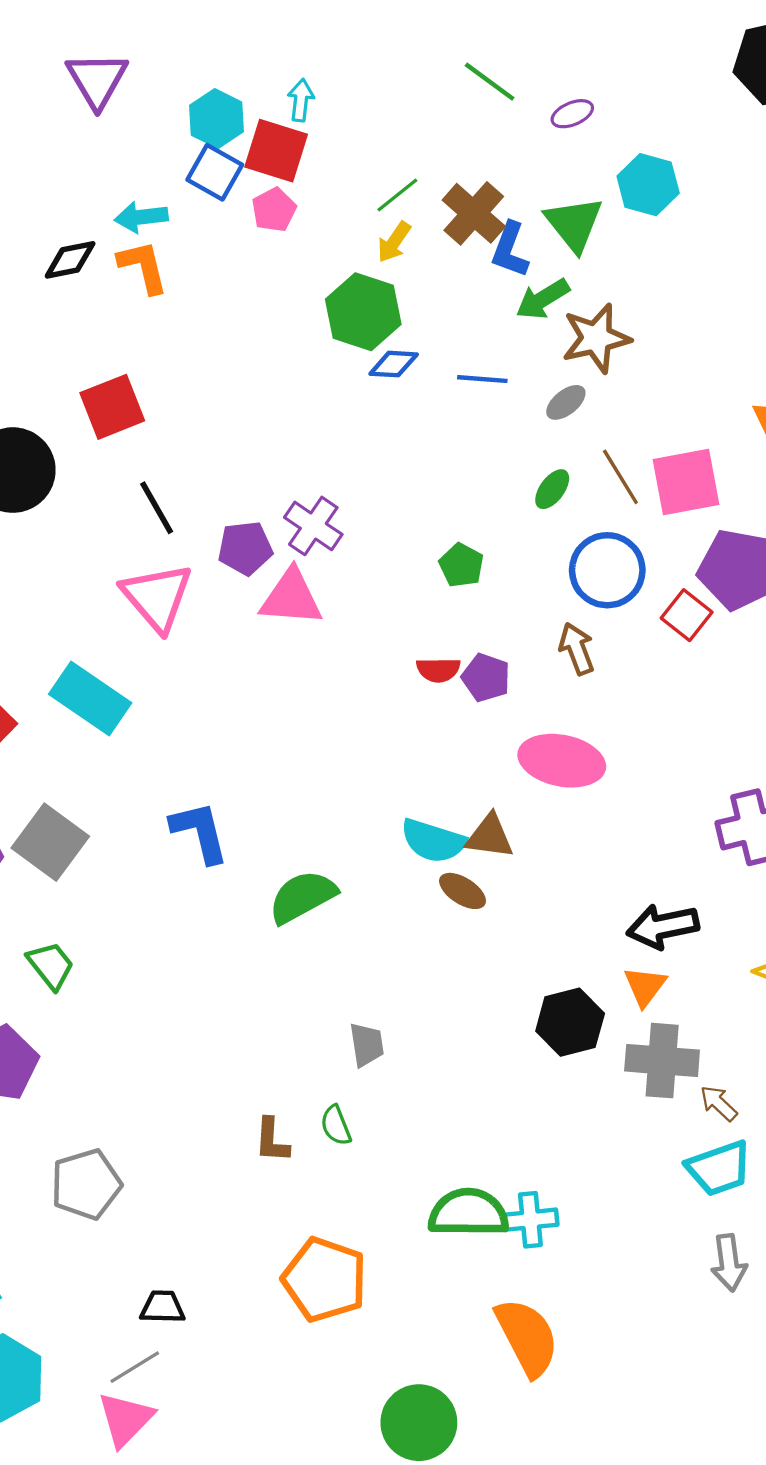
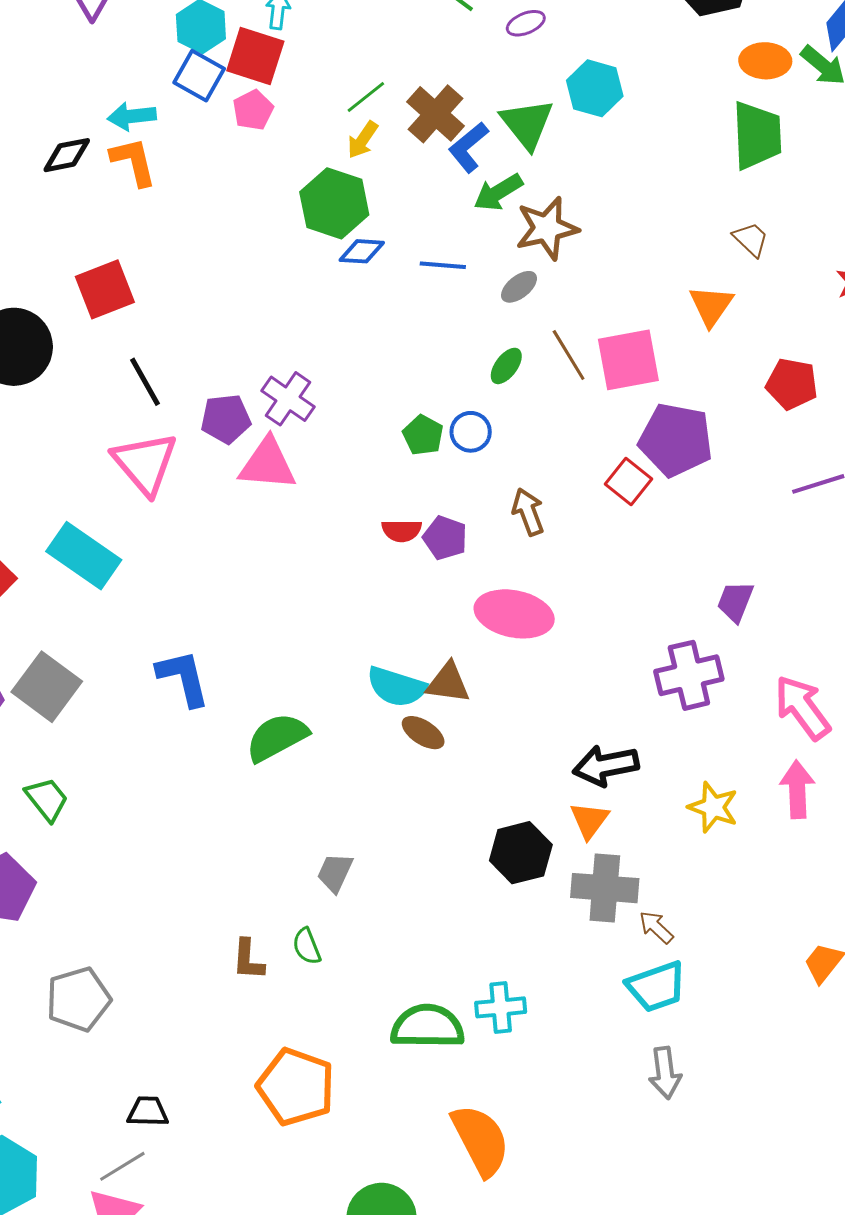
blue L-shape: (510, 250) -> (468, 147), turned 30
blue circle: (607, 570) -> (471, 432), moved, size x0.6
gray trapezoid: (367, 1045) -> (335, 873), turned -147
cyan cross: (530, 1220) -> (501, 1007), moved

